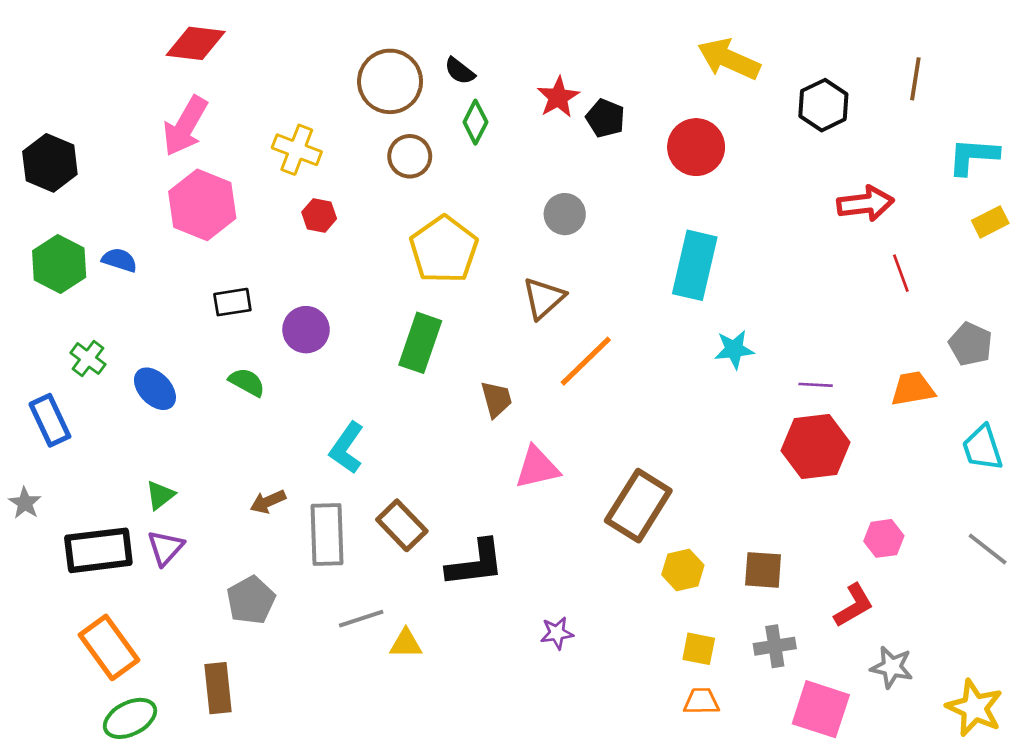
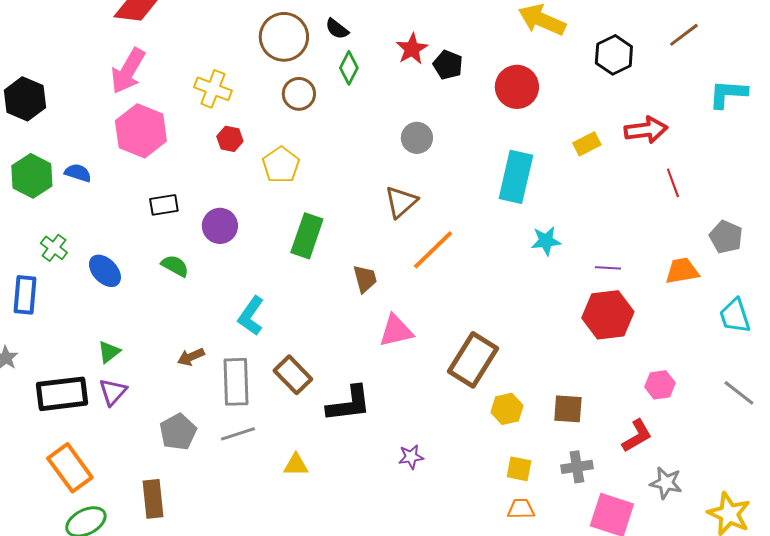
brown line: (915, 79) -> (684, 35), turned 44
yellow rectangle: (990, 222) -> (587, 144), moved
yellow pentagon: (444, 250) -> (281, 165), moved, size x0.7
blue rectangle: (50, 420) -> (25, 295), turned 30
gray line: (361, 619) -> (238, 434), moved

